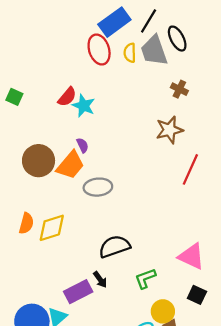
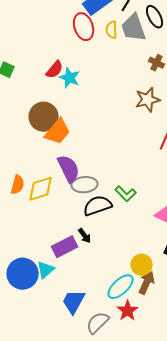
purple semicircle: (83, 145) -> (69, 169), moved, size x2.0
brown circle: (39, 161) -> (44, 117), moved
gray ellipse: (98, 187) -> (85, 185), moved
green L-shape: (145, 278) -> (126, 194), moved, turned -115

